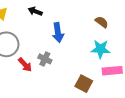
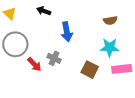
brown semicircle: (102, 22) -> (110, 20), turned 136
brown square: (84, 84) -> (90, 70), moved

